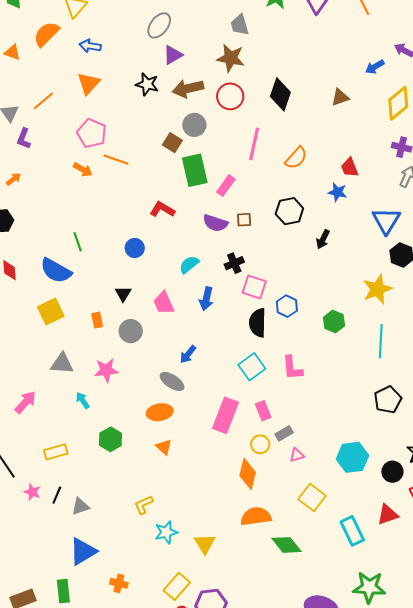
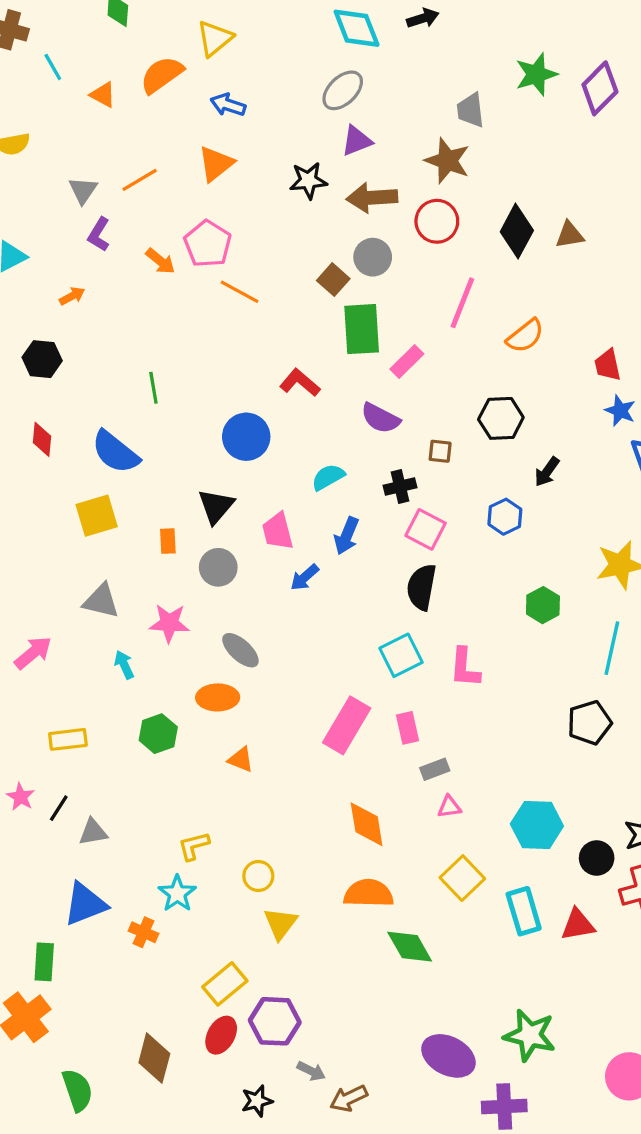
black star: (147, 84) -> (308, 181), turned -30
brown triangle: (340, 97) -> (570, 235), moved
orange arrow: (83, 170) -> (160, 261), moved
blue star: (337, 192) -> (620, 411), moved
brown square: (244, 220) -> (440, 451), moved
green line: (78, 242) -> (153, 388), moved
blue circle: (135, 248) -> (246, 437), size x1.5
black triangle: (123, 294) -> (216, 506), size x1.4
blue hexagon: (287, 306) -> (505, 517), moved
blue arrow: (188, 354) -> (305, 577), moved
gray ellipse: (172, 381) -> (240, 650), moved
black pentagon: (388, 400) -> (589, 723), moved
orange ellipse: (160, 412) -> (218, 697), moved
yellow circle: (260, 444) -> (258, 876), moved
orange triangle: (164, 447) -> (241, 760), turned -30
orange diamond: (248, 474) -> (367, 824), turned -32
cyan rectangle: (352, 531) -> (524, 911), moved
cyan star: (166, 532) -> (177, 893), moved, turned -30
orange cross: (119, 583) -> (143, 932), moved

